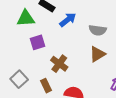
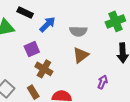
purple square: (37, 42) -> (32, 49), moved

